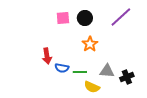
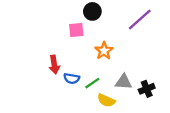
pink square: (63, 18) -> (76, 30), moved
black circle: (85, 18) -> (92, 11), moved
green line: (80, 72) -> (92, 83), turned -32

